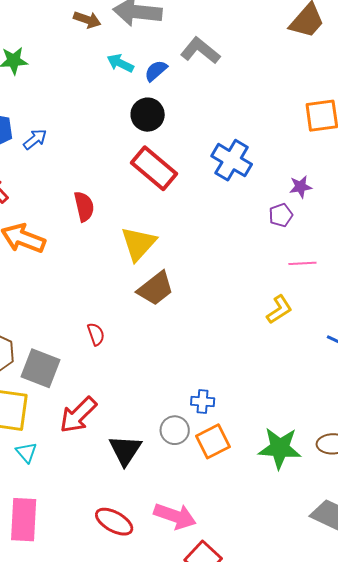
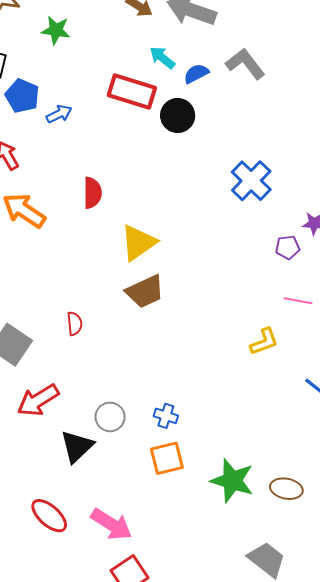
red rectangle: (154, 168) -> (132, 91), moved, turned -36
gray circle: (175, 430) -> (110, 417), moved

